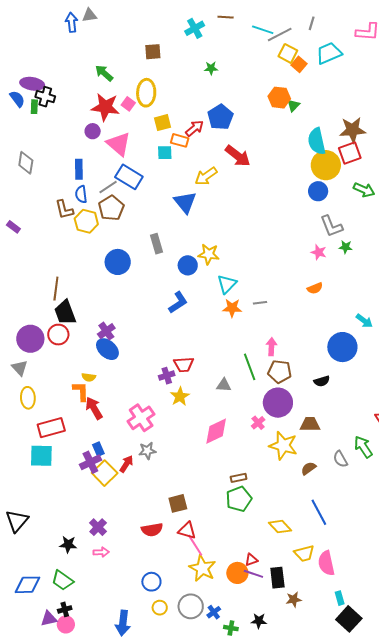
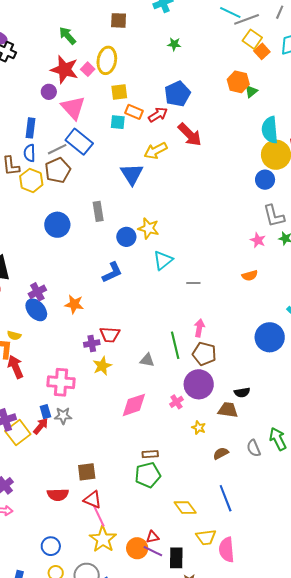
red arrow: (195, 128) -> (158, 115), moved
orange star: (232, 308) -> (74, 304), moved
black semicircle: (322, 381) -> (242, 392), moved
pink cross: (141, 418) -> (61, 382), turned 32
yellow star: (283, 446) -> (199, 428), size x0.5
blue rectangle: (98, 449) -> (45, 412), moved

